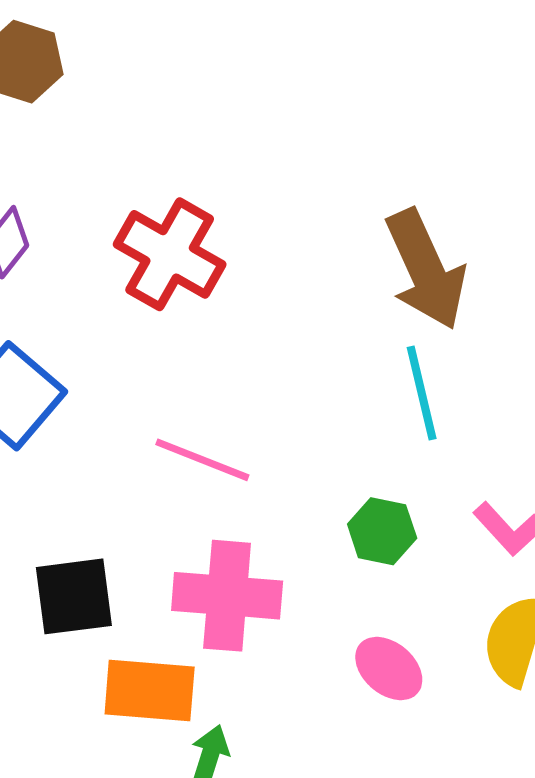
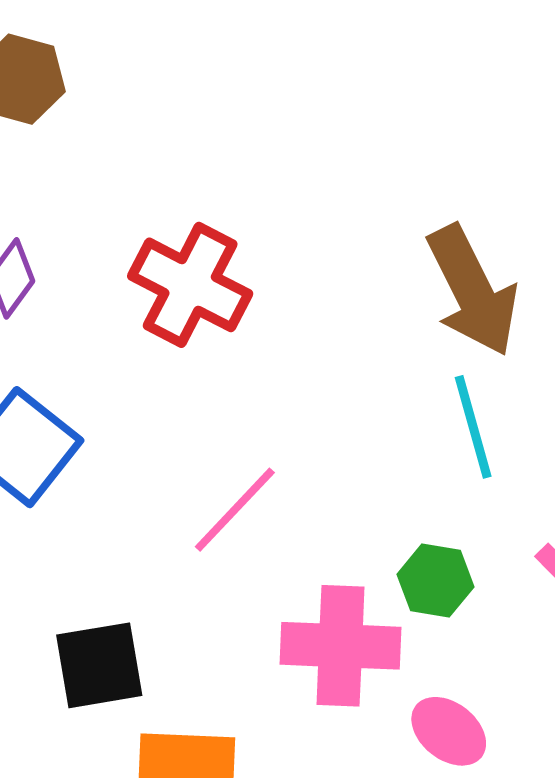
pink line: (202, 460) -> (235, 510), turned -66
pink cross: (227, 596) -> (340, 646), moved

